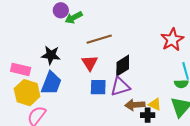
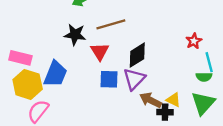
red star: (172, 40) -> (194, 41), moved, size x0.6
black star: (51, 55) -> (75, 35), moved
purple triangle: (120, 87) -> (134, 79), turned -30
brown arrow: (135, 105) -> (151, 100), turned 30

